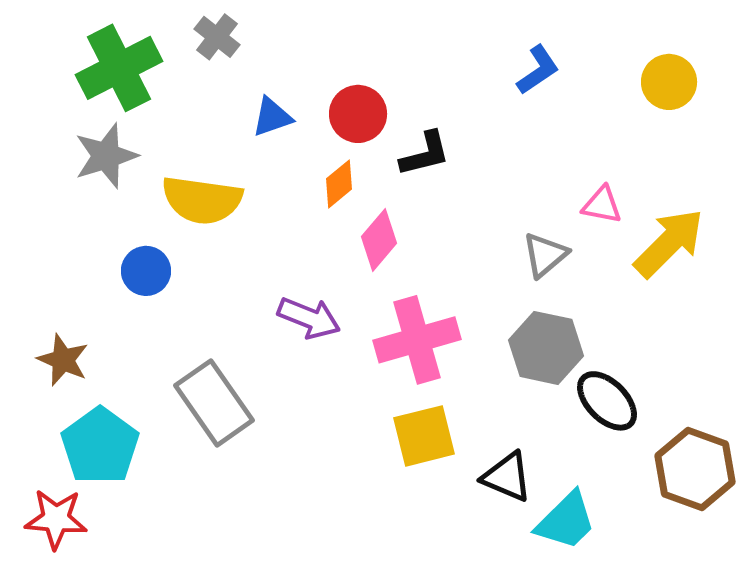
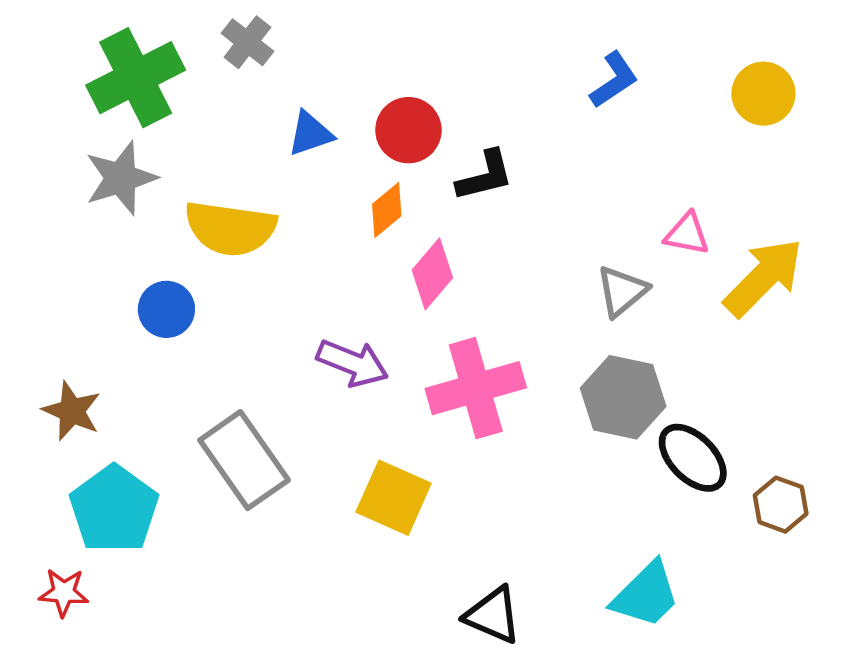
yellow square: (424, 436) -> (394, 498), moved, turned 38
brown hexagon: (695, 469) -> (781, 505), moved, size x0.6
black triangle: (507, 477) -> (493, 615), moved
red star: (56, 519) -> (64, 592), size x0.7

